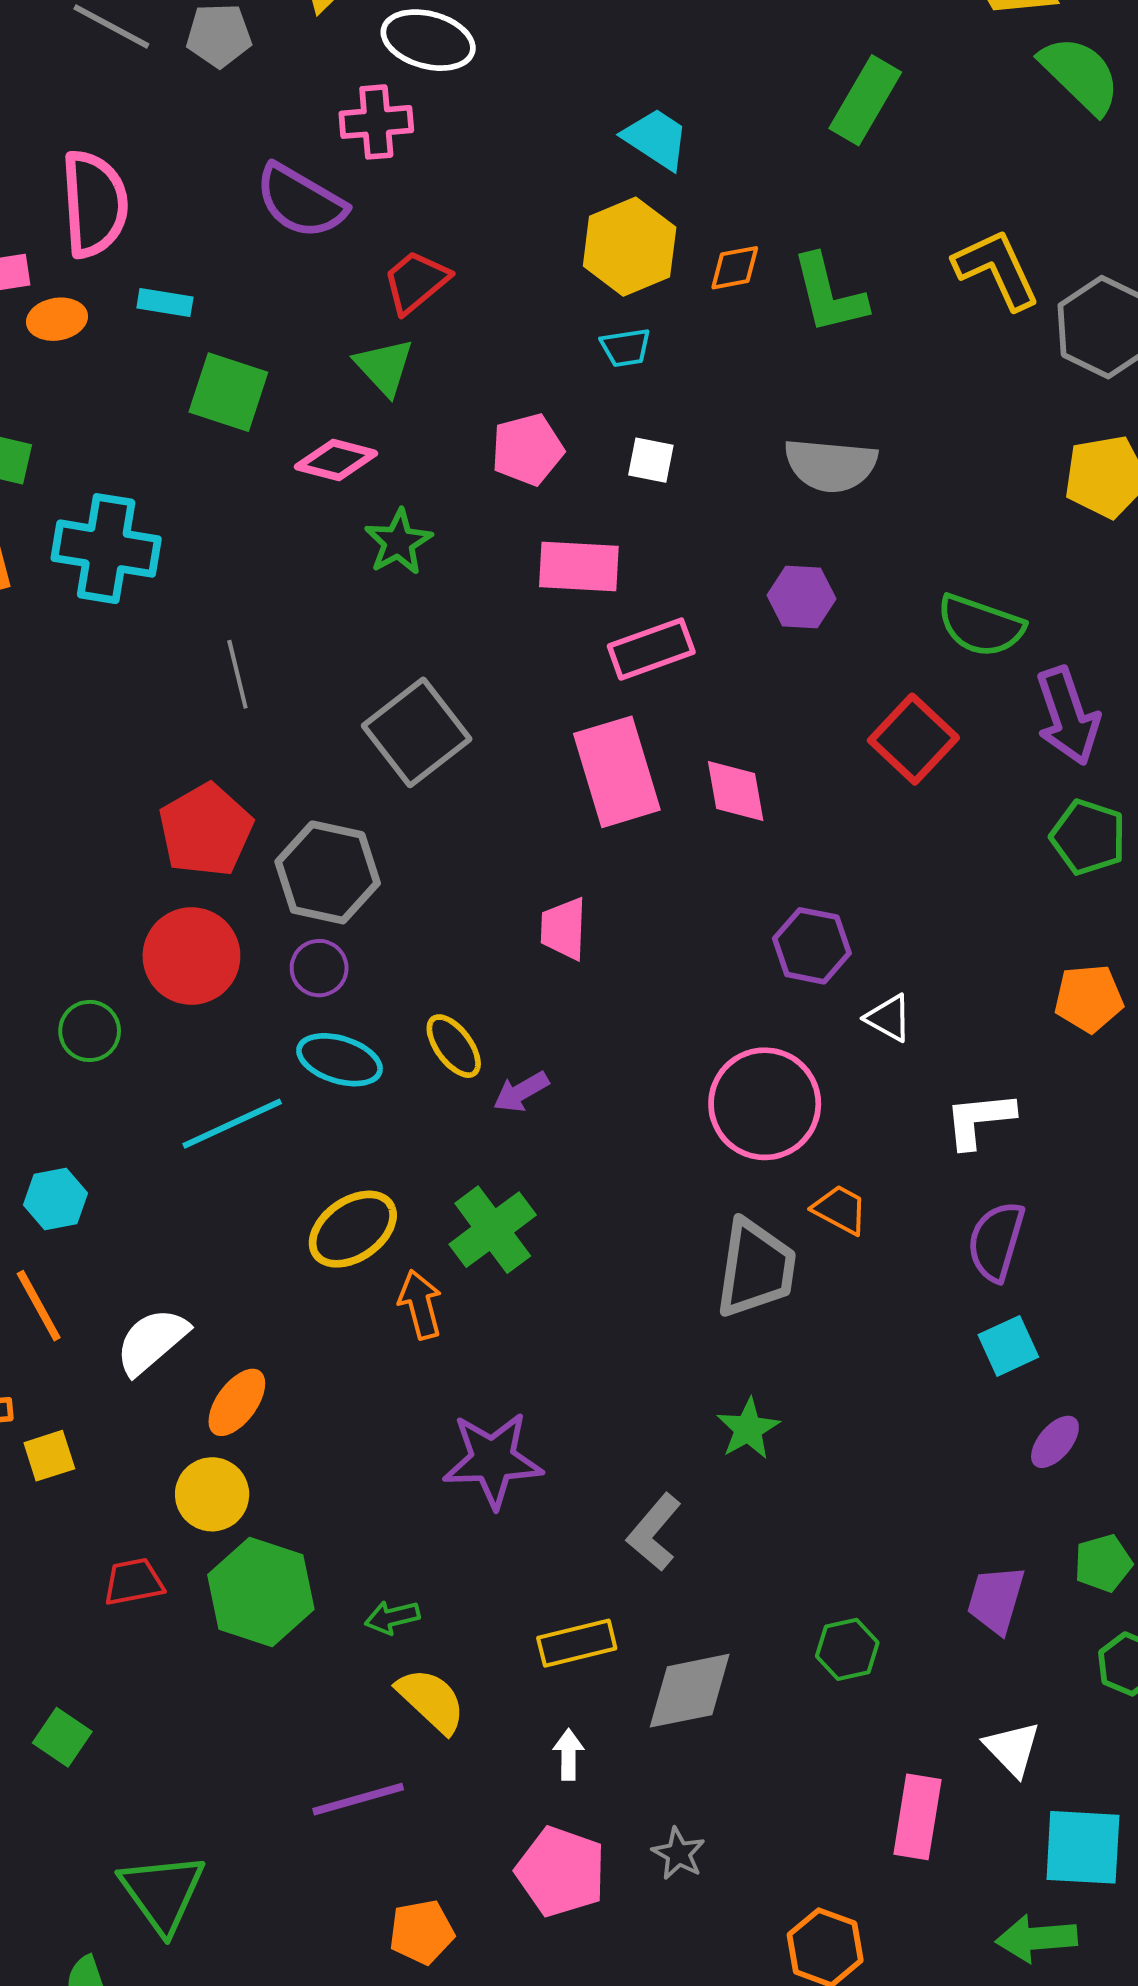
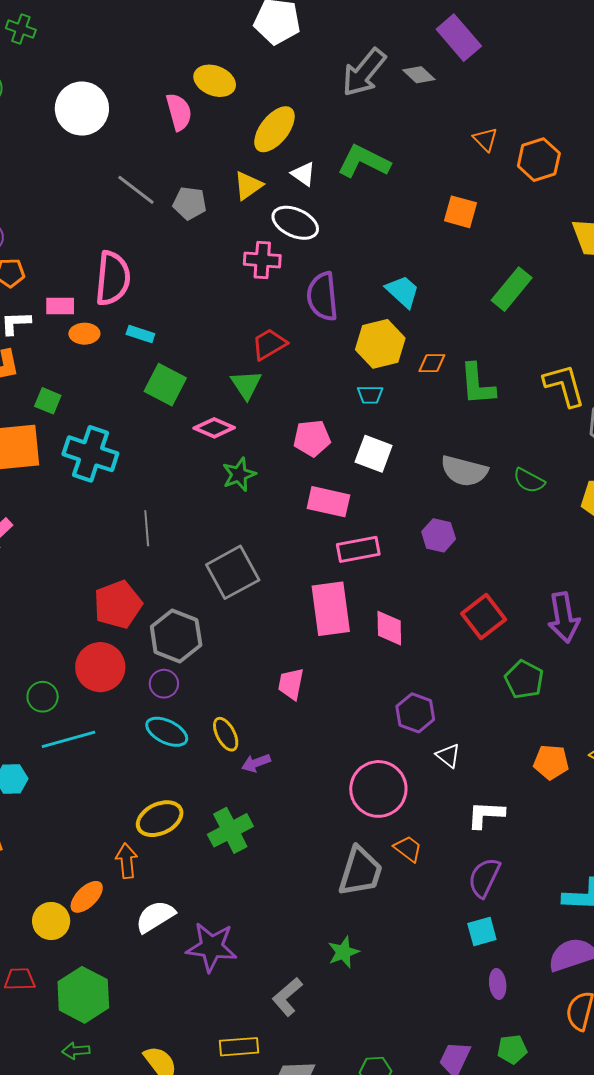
purple semicircle: (301, 201) -> (322, 296), moved, turned 45
white square: (651, 460) -> (374, 454), size x1.5
green semicircle: (981, 626) -> (529, 481), moved, size x0.7
green pentagon: (1088, 837) -> (524, 679), moved
cyan line: (232, 1124) -> (69, 739), moved
orange arrow: (420, 1304) -> (127, 861), moved
white semicircle: (152, 1341) -> (155, 917), moved
purple ellipse: (1055, 1442) -> (498, 984), turned -56
yellow circle: (212, 1494) -> (51, 921), moved
green arrow: (392, 1617) -> (76, 1051), moved

